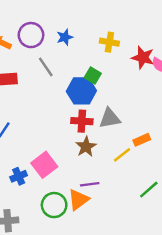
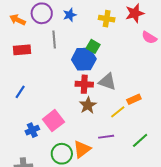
red star: (143, 58) -> (135, 13), moved, turned -30
gray line: (46, 67) -> (54, 40), turned 30
gray triangle: (110, 118) -> (107, 82), turned 30
purple line: (90, 184) -> (106, 137), moved

